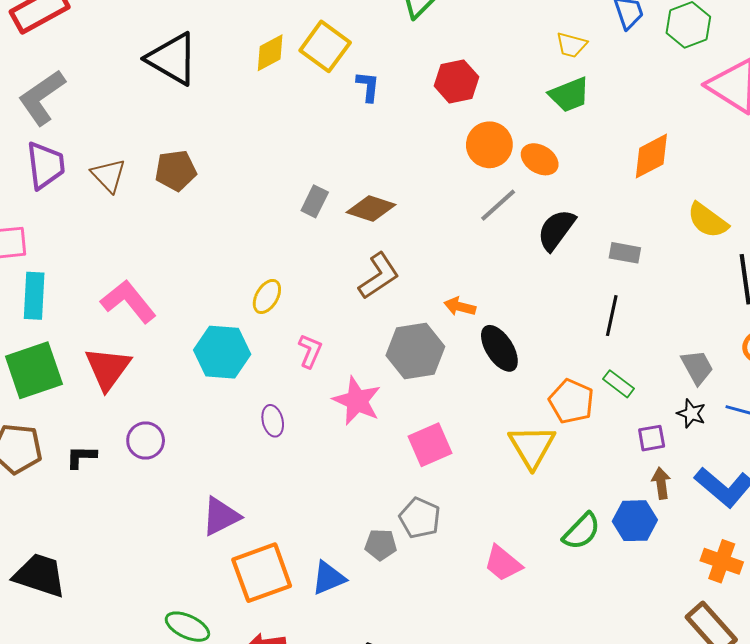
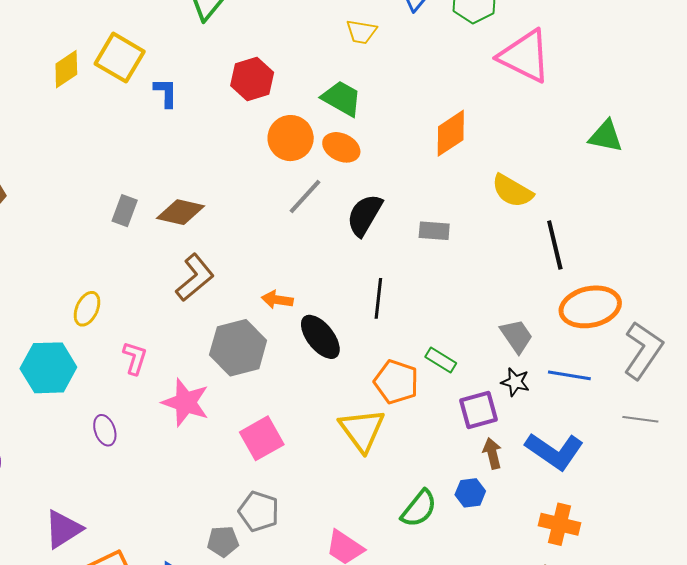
green trapezoid: (569, 95) -> (342, 98), moved, turned -123
black line: (612, 316) -> (378, 298), moved
purple square: (652, 438) -> (478, 410), size x1.4
blue hexagon: (635, 521) -> (470, 493), size x0.7

